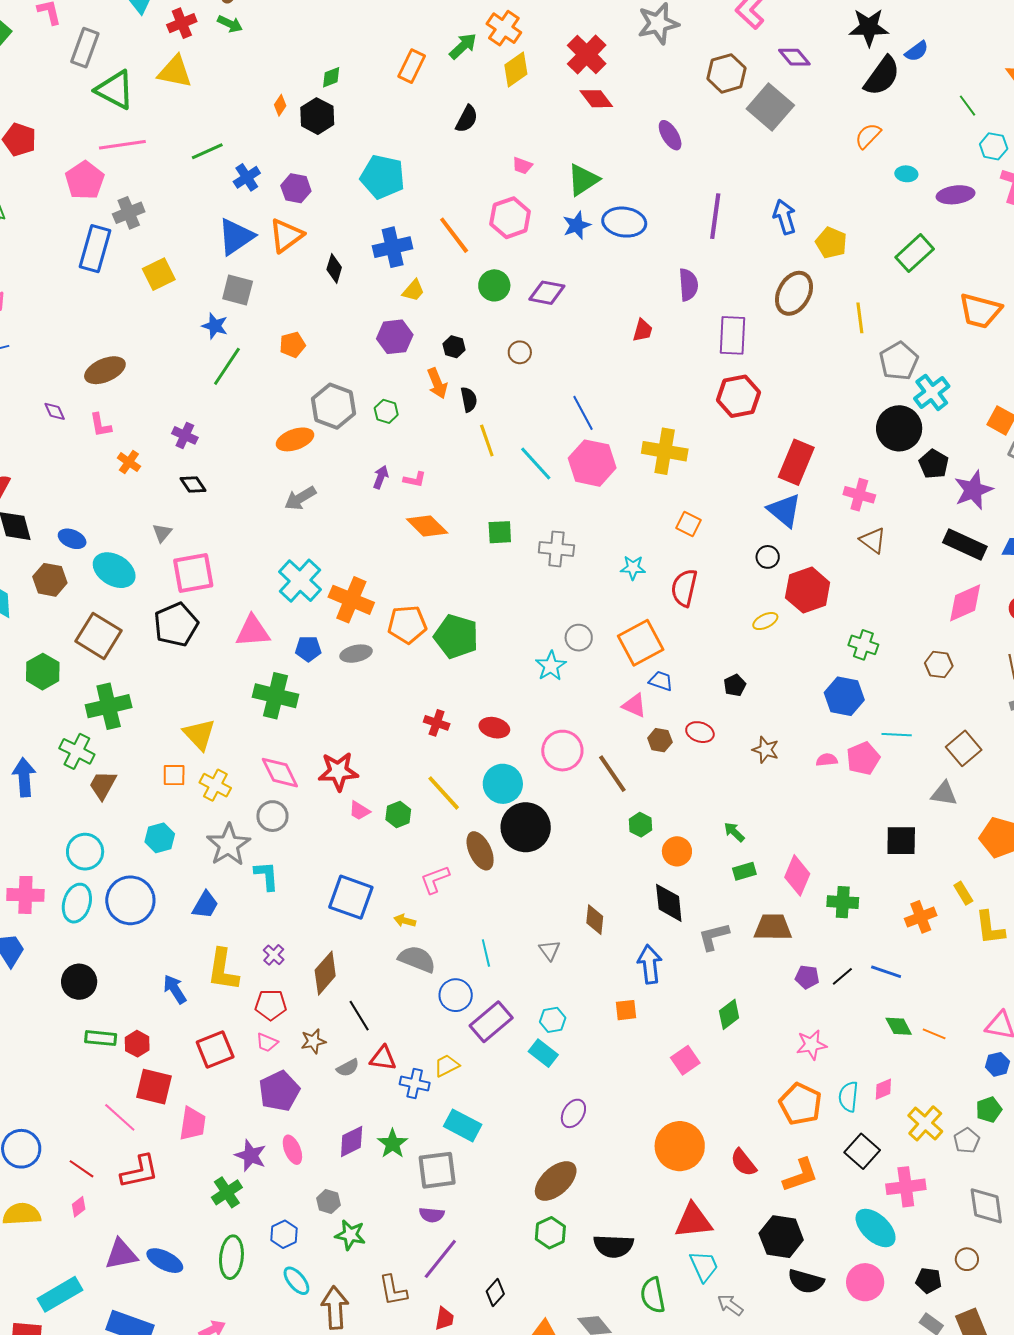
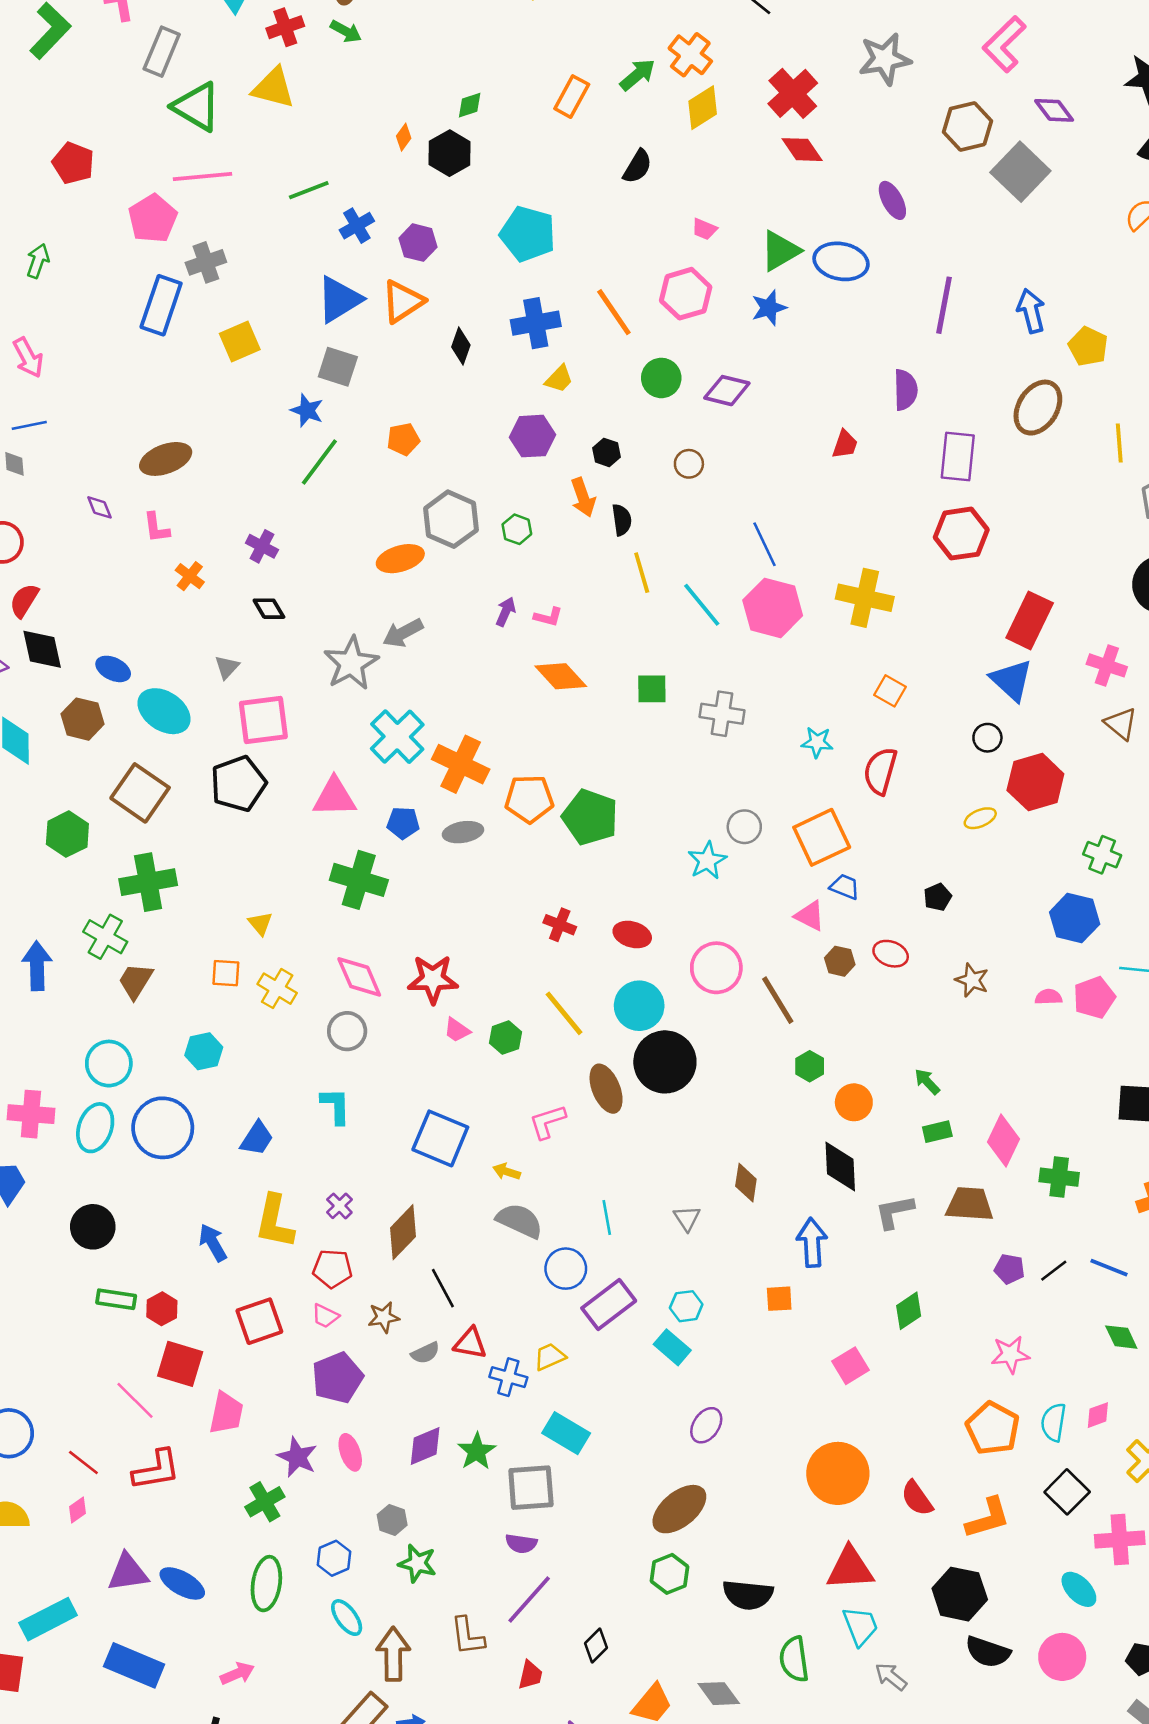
blue ellipse: (624, 222) -> (841, 261), moved
yellow triangle: (199, 734) -> (260, 924), size x0.6
gray star: (228, 845) -> (351, 663), moved
cyan ellipse: (876, 1228) -> (1079, 1589), size x0.7

